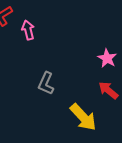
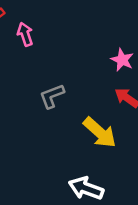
gray L-shape: (46, 83) -> (52, 96), turned 50

